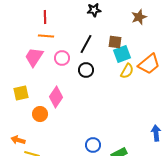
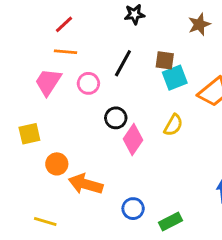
red line: (45, 17) -> (64, 24), turned 48
black circle: (86, 70) -> (116, 118), moved
yellow semicircle: (127, 71) -> (173, 125), moved
pink diamond: (56, 97) -> (133, 139), moved
orange arrow: (18, 140) -> (86, 184), moved, size x1.6

